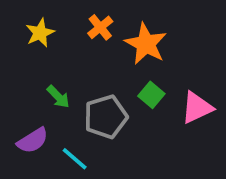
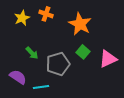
orange cross: (100, 27) -> (46, 14), moved, turned -32
purple semicircle: (33, 141) -> (18, 77), turned -114
cyan line: (75, 159) -> (41, 87), turned -49

